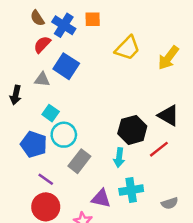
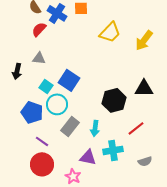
blue square: (66, 66) -> (69, 80), moved
black triangle: (168, 115) -> (144, 88), turned -30
red line: (159, 149) -> (136, 128), moved
cyan arrow: (119, 158) -> (95, 128), moved

